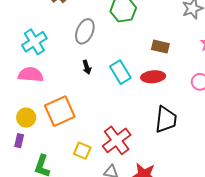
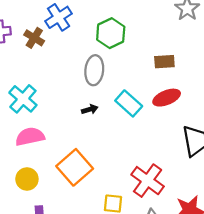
gray ellipse: (85, 31) -> (94, 70), moved
black arrow: (87, 67) -> (90, 109), turned -72
yellow circle: (26, 118) -> (27, 179), moved

